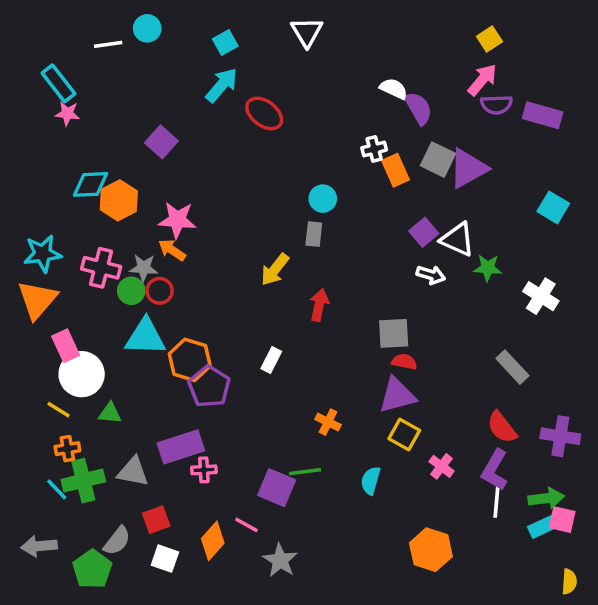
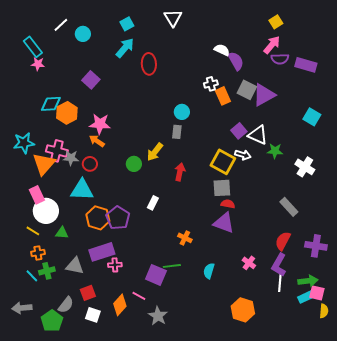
cyan circle: (147, 28) -> (83, 34), moved
white line: (108, 44) -> (61, 25), turned -35
red ellipse: (264, 113) -> (149, 64), turned 50
gray star: (144, 268) -> (71, 158), moved
green circle: (131, 291) -> (134, 164), moved
orange triangle: (37, 300) -> (44, 164), moved
orange hexagon: (190, 360) -> (98, 218), moved
purple triangle: (397, 395) -> (224, 223), turned 35
red semicircle: (502, 427) -> (283, 241), turned 66
yellow square: (404, 434) -> (223, 162), moved, size x1.4
green cross: (83, 481) -> (47, 271), size x0.7
yellow semicircle: (569, 582) -> (324, 311), moved

